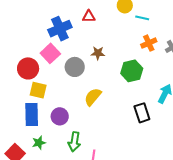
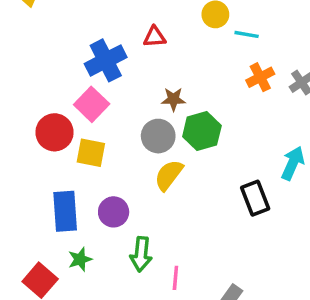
gray circle: (75, 67) -> (158, 136), moved
green hexagon: (132, 71) -> (202, 131), moved
yellow square: (38, 90) -> (91, 153), moved

